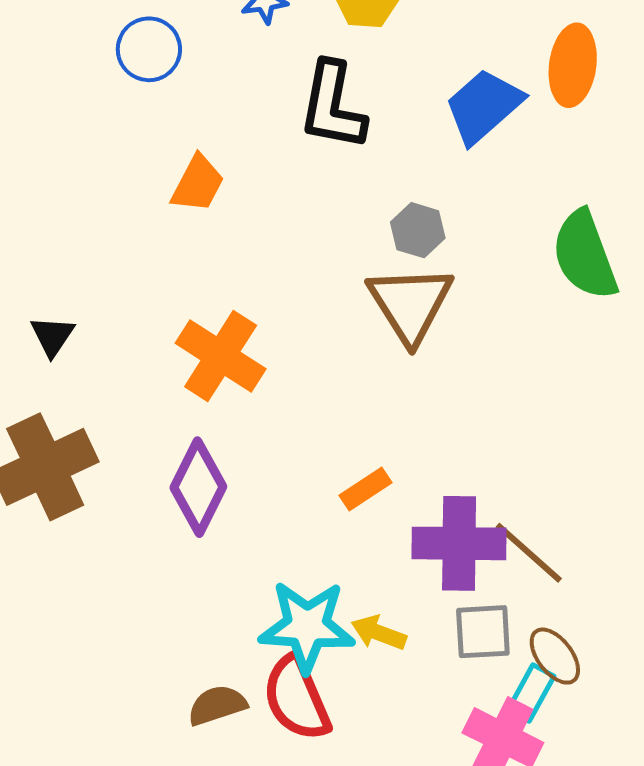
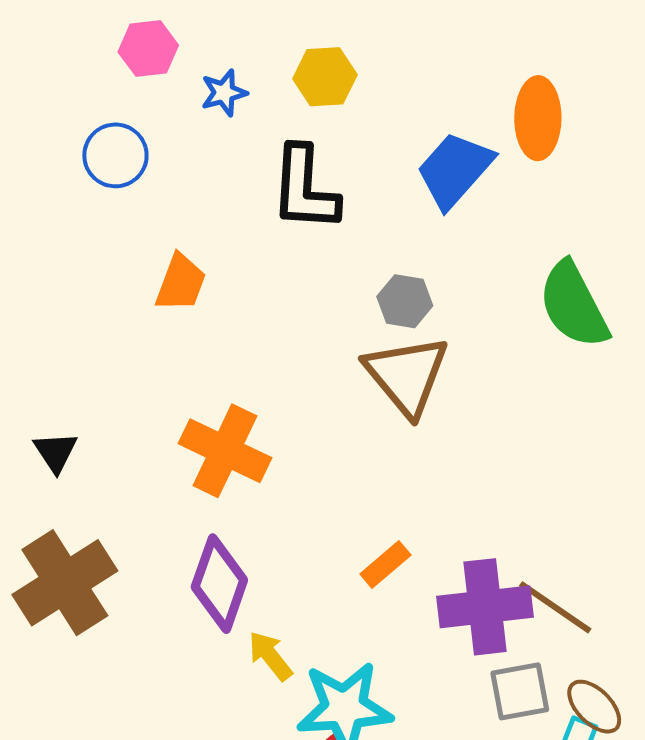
yellow arrow: (379, 633) -> (270, 656), moved, turned 38

